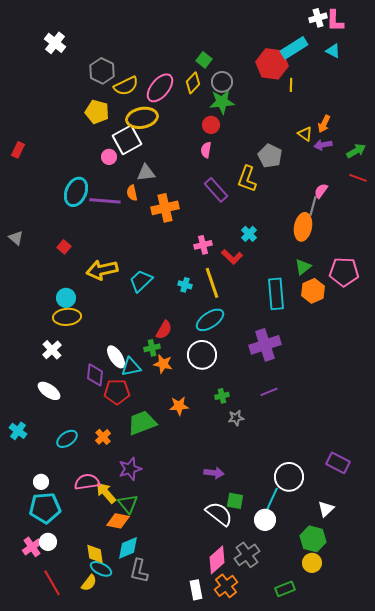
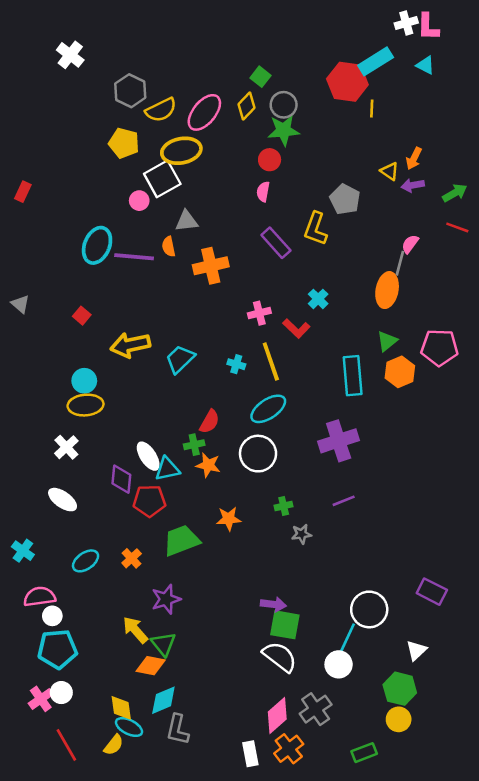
pink semicircle: (87, 482) -> (40, 597), moved
green square: (235, 501) -> (285, 625), moved, size x1.4

